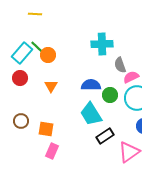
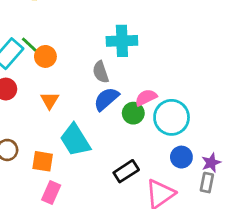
gray semicircle: (120, 65) -> (101, 72), moved
pink semicircle: (131, 77) -> (146, 98), moved
blue semicircle: (91, 85) -> (106, 99), turned -42
cyan trapezoid: (91, 114) -> (75, 140), moved

